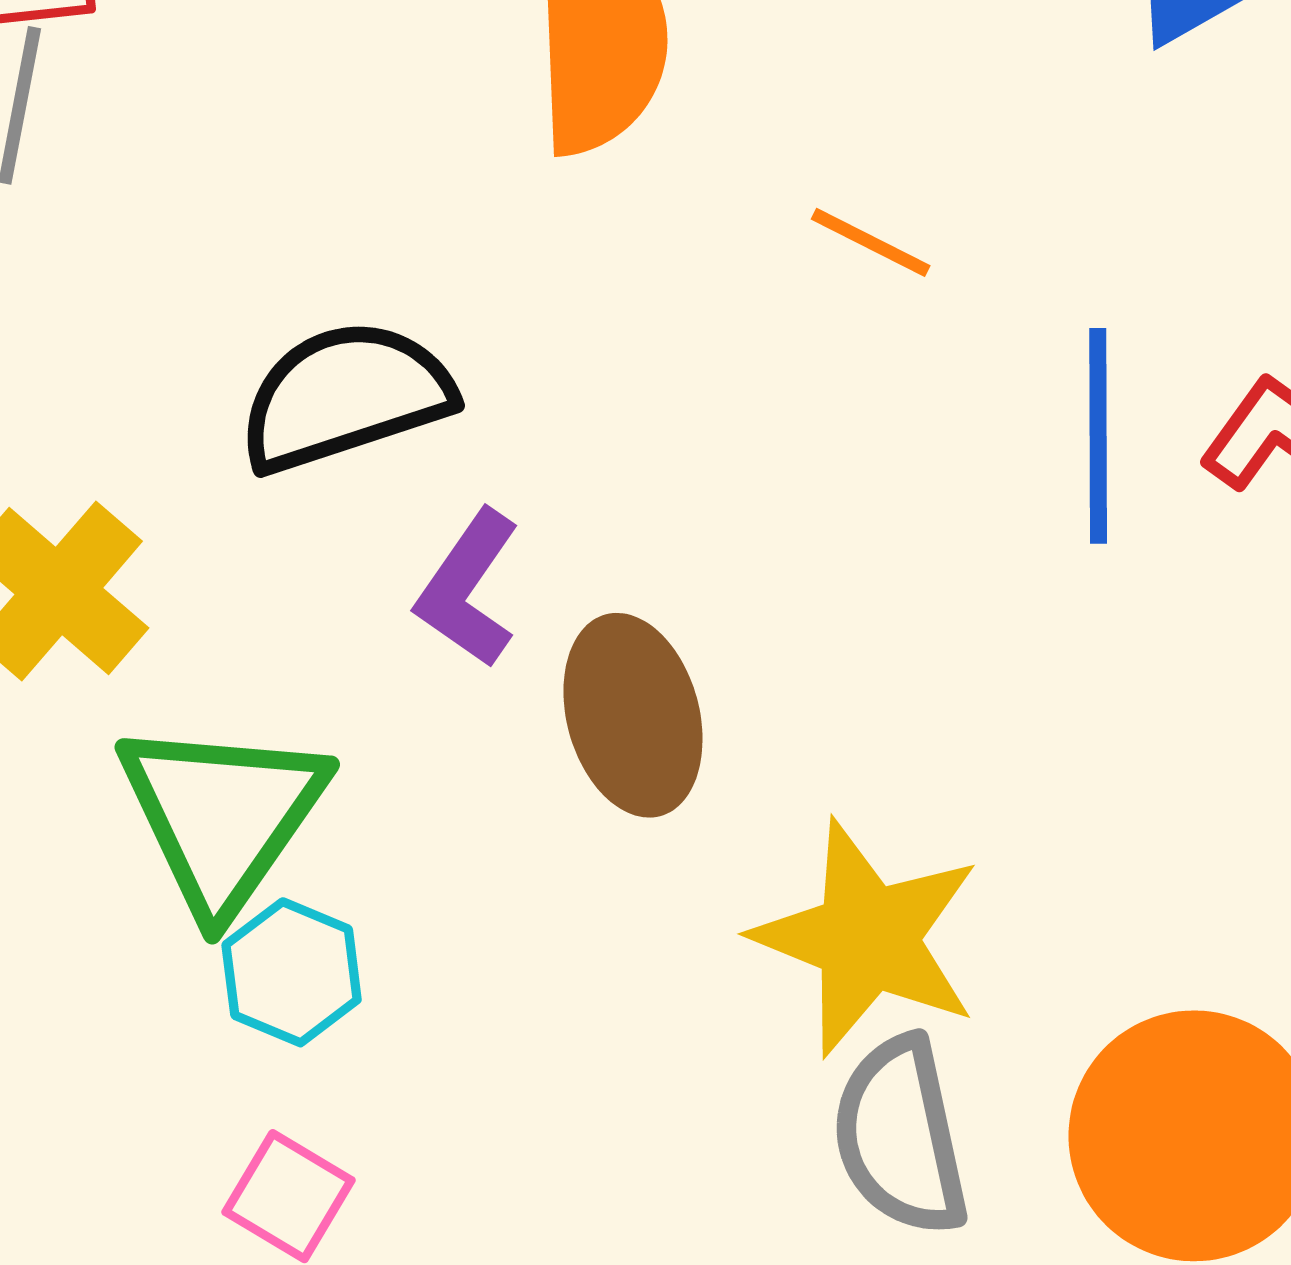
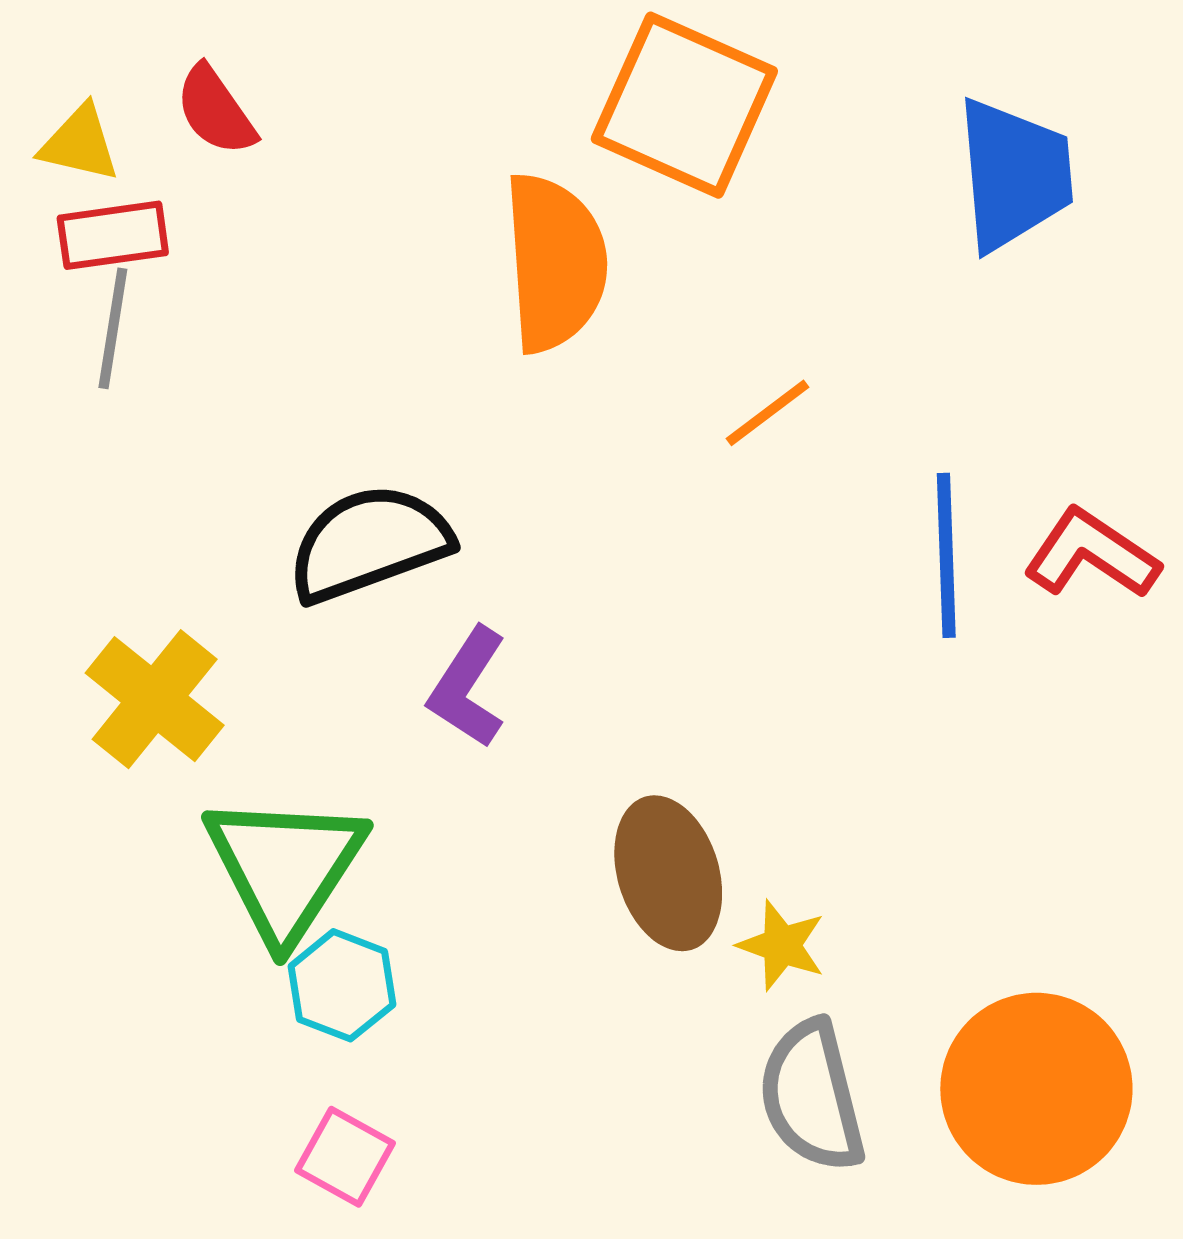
orange line: (871, 242) -> (767, 413), turned -62
brown ellipse: (633, 715) -> (668, 873), moved
yellow star: (867, 938) -> (782, 945), size x0.5

